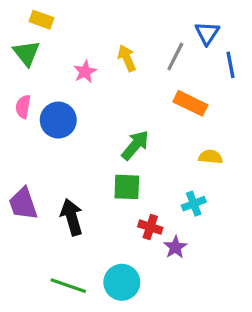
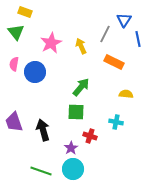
yellow arrow: (127, 58) -> (81, 46), moved
pink star: (85, 72) -> (51, 43), size x1.5
cyan cross: (194, 204) -> (116, 122), turned 32
purple star: (175, 247) -> (71, 148), moved

